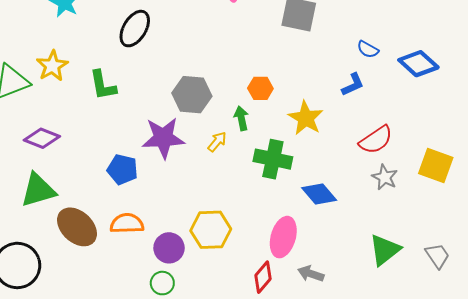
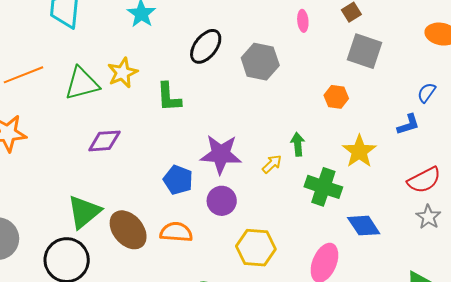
blue semicircle: (368, 49) -> (427, 93), turned 90
orange hexagon: (260, 88) -> (336, 97), moved
gray hexagon: (192, 95) -> (260, 62), moved
purple diamond: (42, 138) -> (104, 141), turned -32
green triangle: (38, 190) -> (84, 212), moved, turned -30
purple circle: (169, 248) -> (222, 201), moved

